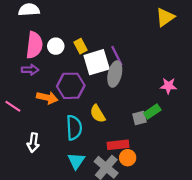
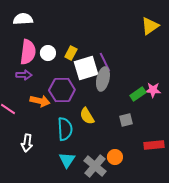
yellow rectangle: (80, 46) -> (71, 53), turned 56
green rectangle: (152, 112) -> (138, 94), moved
red rectangle: (118, 145) -> (154, 145), moved

